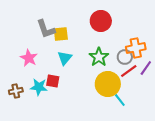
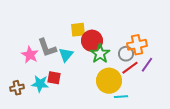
red circle: (101, 21) -> (92, 41), moved
gray L-shape: (46, 29) -> (47, 48), moved
yellow square: (61, 34) -> (78, 30), moved
cyan line: (120, 100) -> (121, 97), turned -56

